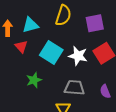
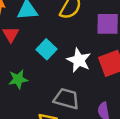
cyan square: (51, 52) -> (47, 49), size x0.7

